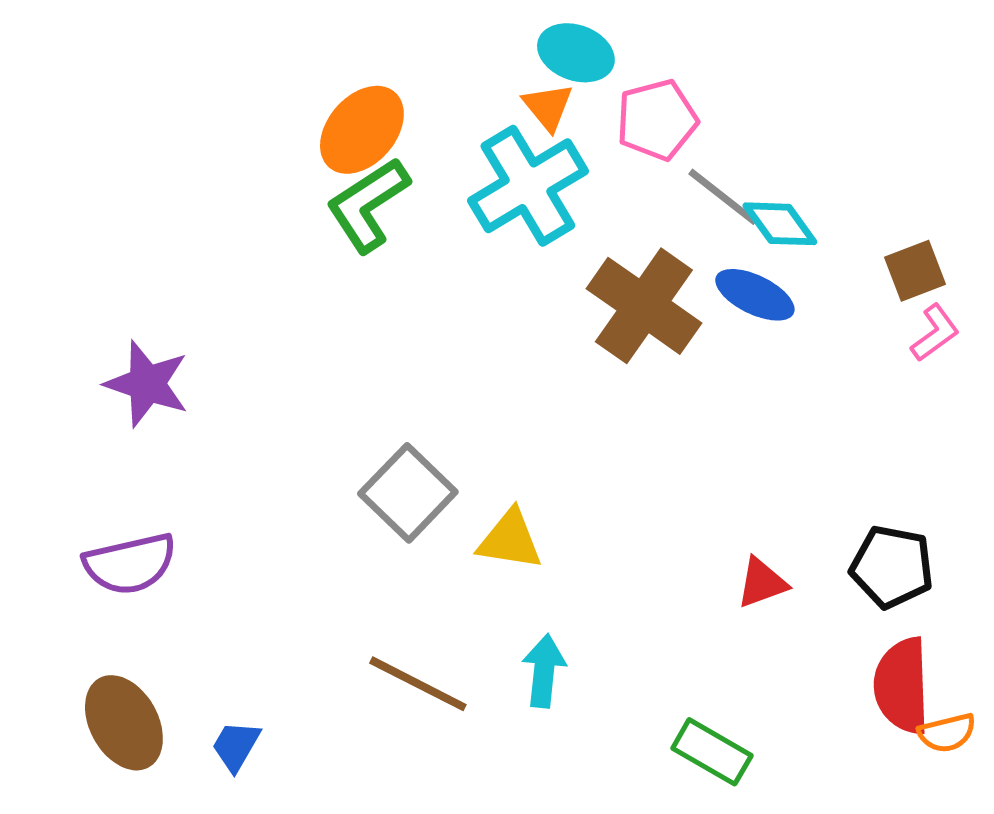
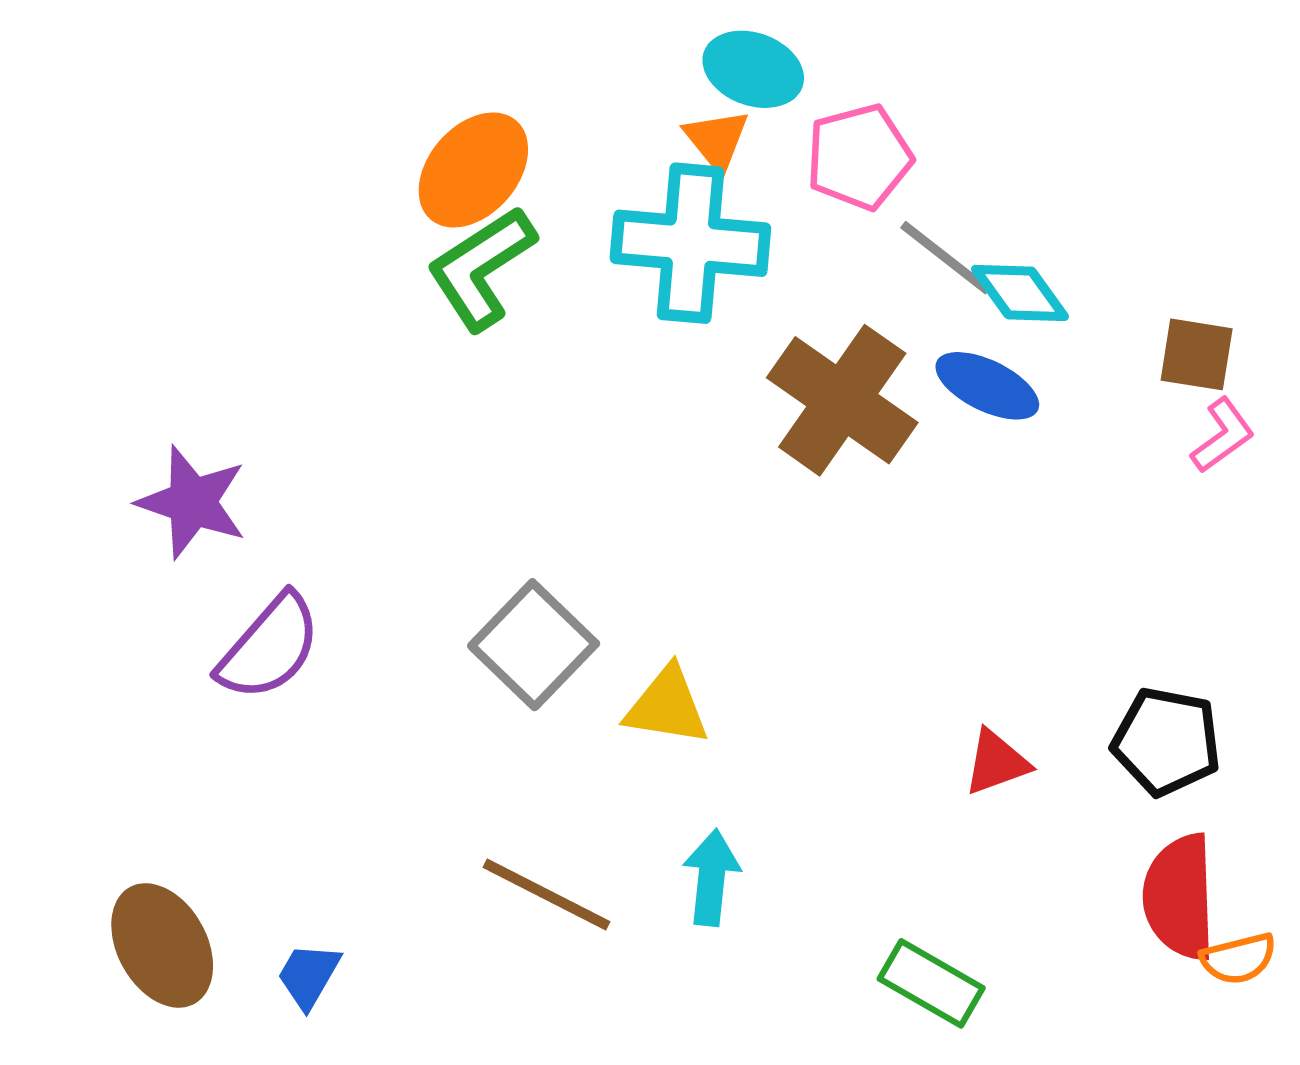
cyan cross: (528, 186) -> (690, 243), turned 36
brown square: (915, 271) -> (1197, 354), turned 30
purple semicircle: (130, 564) -> (269, 647), moved, turned -36

